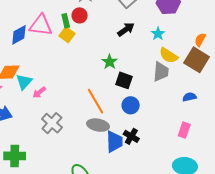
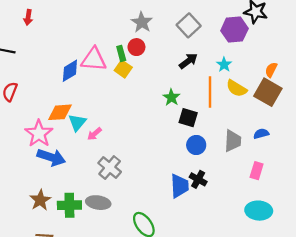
gray trapezoid: (161, 72) -> (233, 141), moved
orange line: (95, 101) -> (210, 92), moved, turned 32
gray ellipse: (98, 125) -> (98, 203), moved

